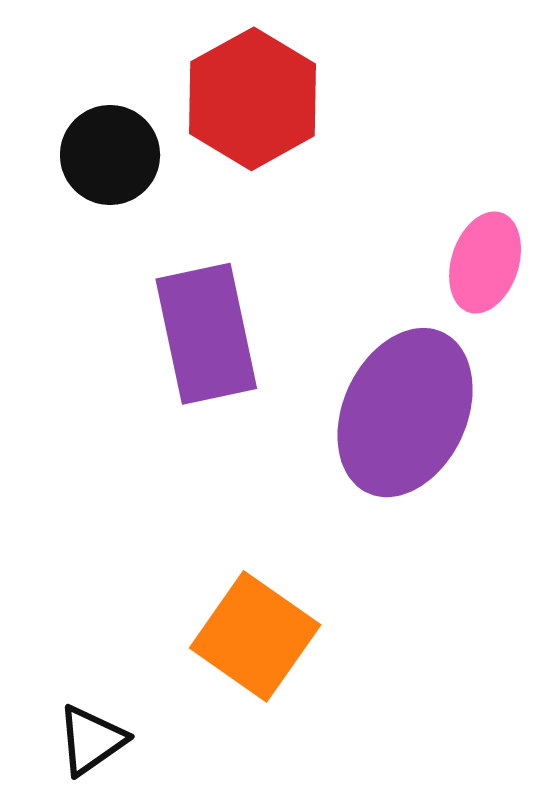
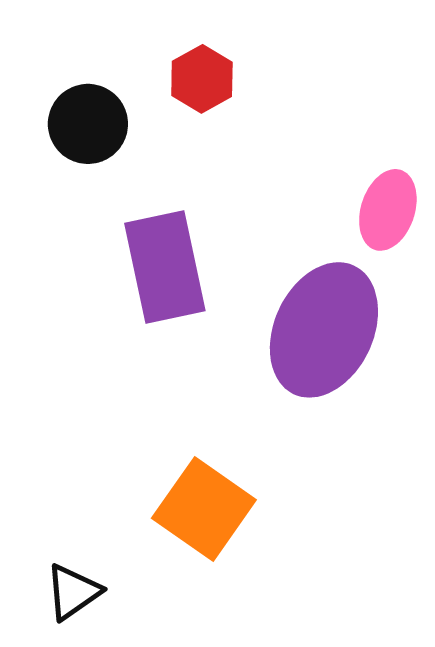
red hexagon: (253, 99) -> (202, 79), size x0.6

